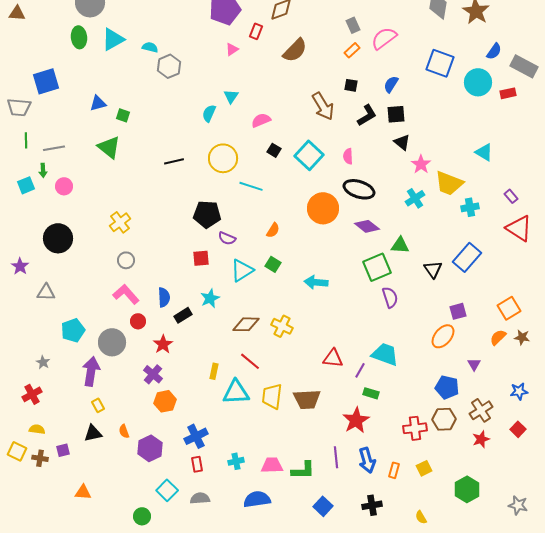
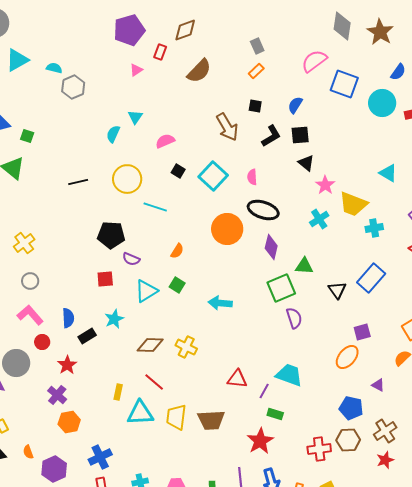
pink semicircle: (384, 38) -> (314, 61), moved
purple diamond: (367, 226) -> (271, 247), turned 65
purple triangle: (474, 364) -> (378, 385), turned -32

